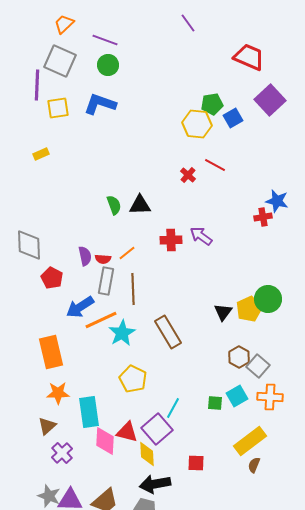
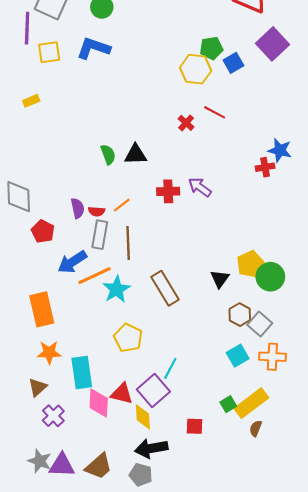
green circle: (268, 299) -> (270, 277), moved
black triangle: (223, 312) -> (220, 279), moved
green square: (215, 403) -> (228, 404), moved, turned -35

